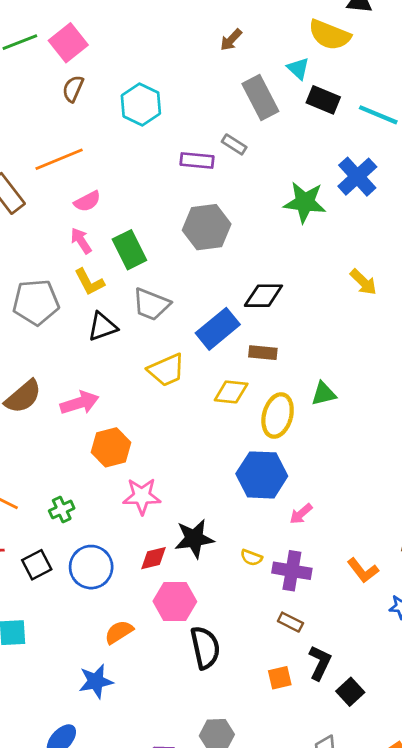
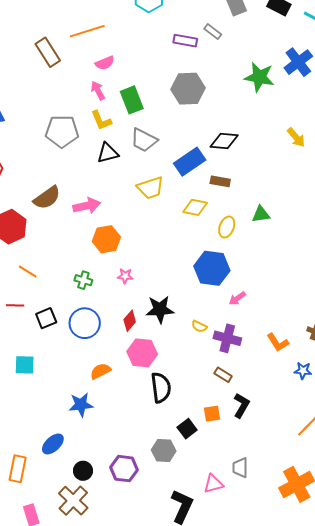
yellow ellipse: (278, 416) -> (227, 227), size x0.7
pink star: (142, 496) -> (125, 276), size x0.6
green cross: (62, 509) -> (83, 280), moved, turned 36
red diamond: (154, 558) -> (130, 321), turned -40
black square: (350, 692) -> (187, 429), moved

